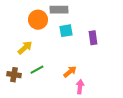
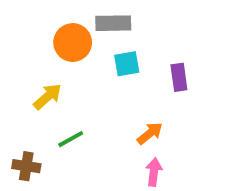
orange arrow: (70, 72) -> (150, 133), moved
brown cross: (14, 75) -> (26, 166), moved

